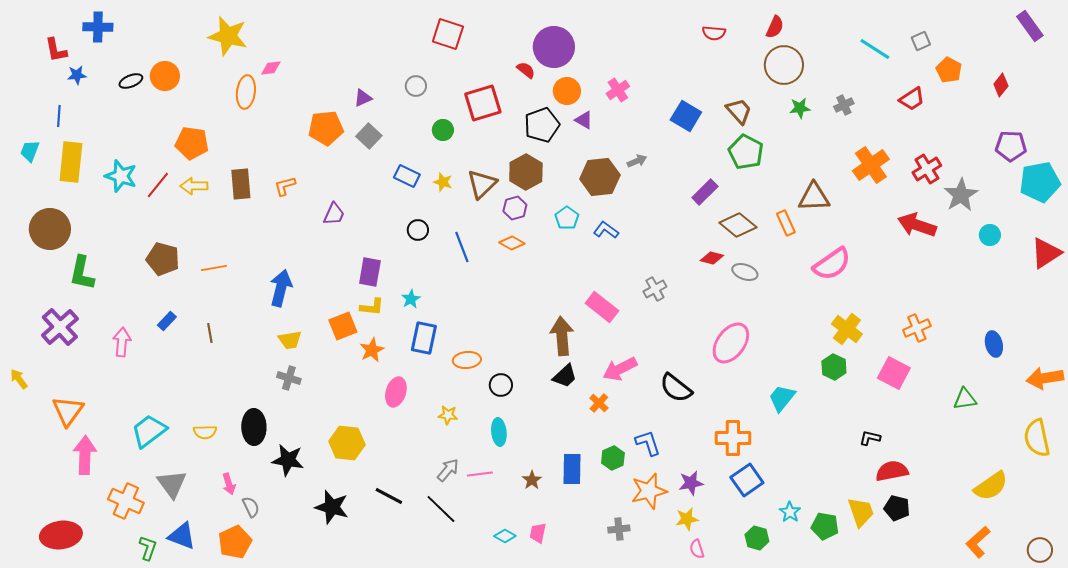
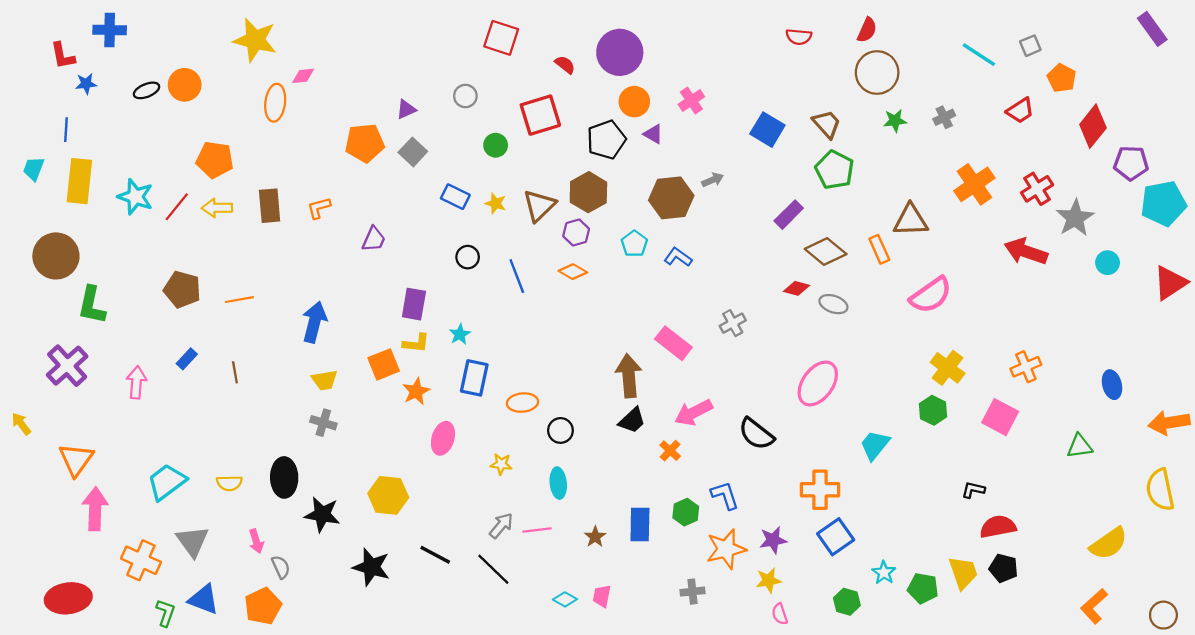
red semicircle: (526, 70) -> (565, 65), moved
red diamond: (1001, 85) -> (1093, 126), moved, size x1.6

